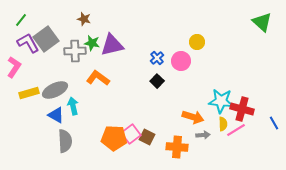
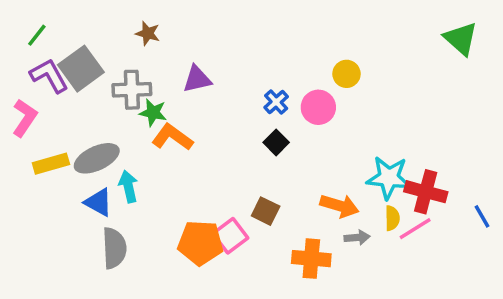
green star: (92, 43) -> (153, 113), moved
purple triangle: (112, 45) -> (197, 79), size x0.7
brown square: (147, 137) -> (266, 211), moved

